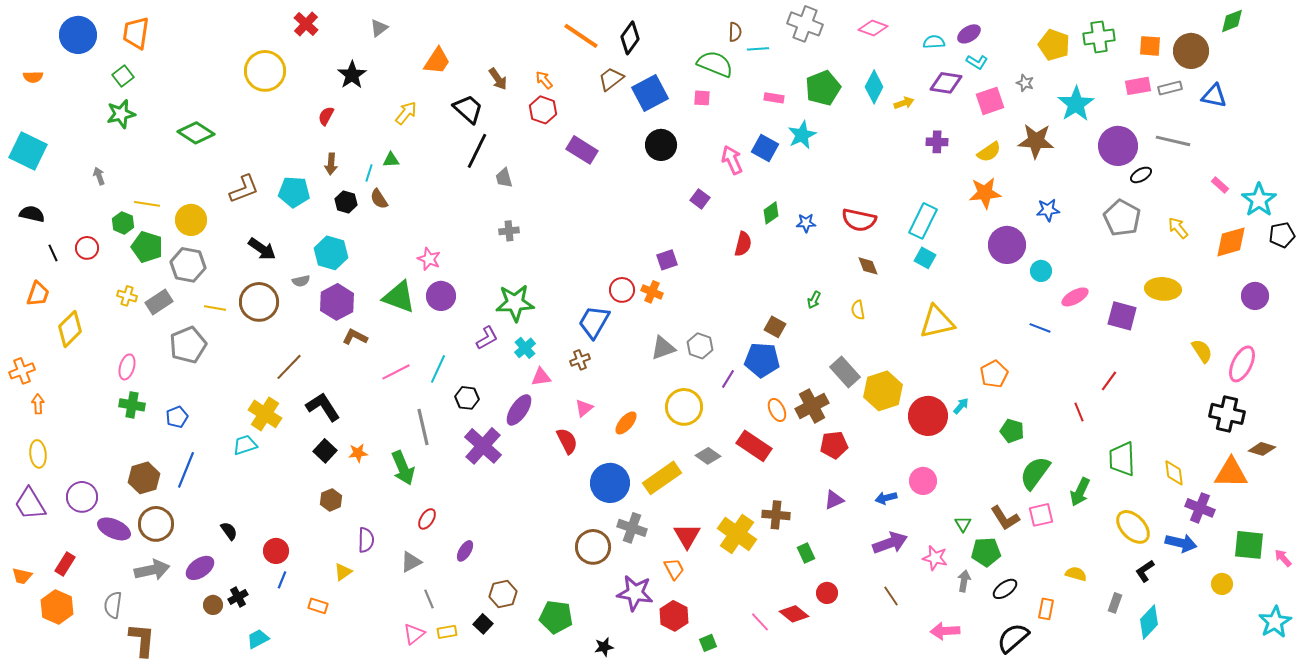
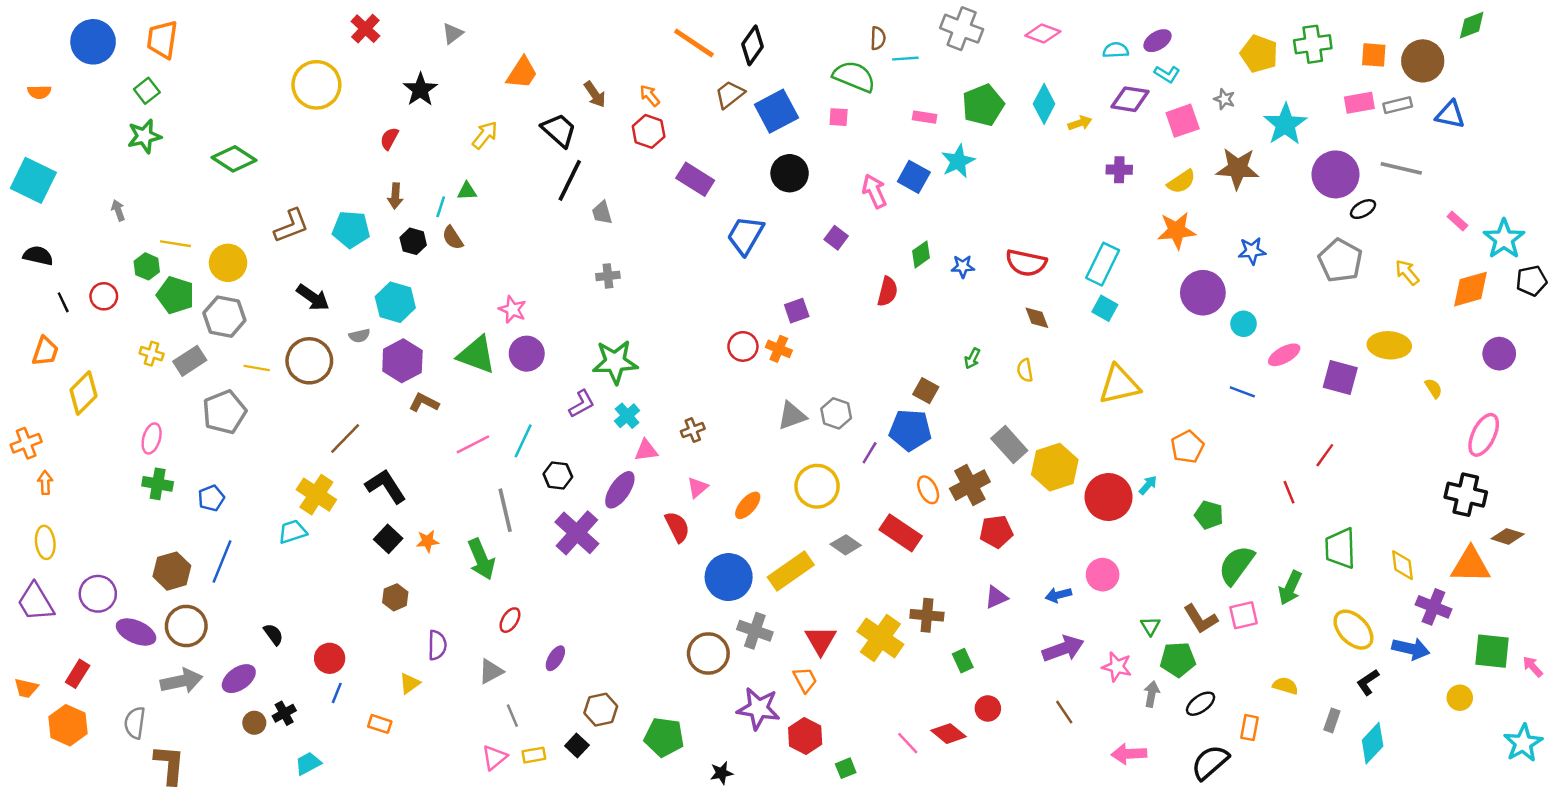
blue trapezoid: (594, 322) -> (745, 235), moved
yellow semicircle: (1202, 351) -> (1433, 388), moved, size x0.7

